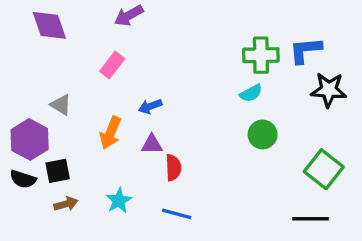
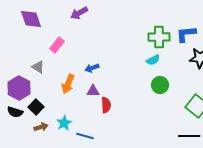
pink rectangle: (112, 65) -> (57, 45), moved
black square: (58, 171) -> (36, 107), turned -35
cyan star: (119, 201) -> (64, 123), moved
blue line: (177, 214) -> (85, 136), moved

